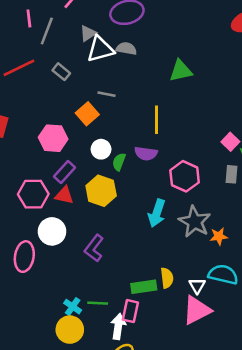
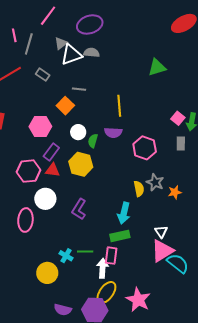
green triangle: (181, 71) -> (157, 67), moved
cyan arrow: (157, 213) -> (124, 213), moved
gray star: (195, 222) -> (155, 182), size x0.7
cyan semicircle: (223, 274) -> (178, 263), moved, turned 30
yellow semicircle: (167, 278) -> (139, 189), moved
yellow circle: (70, 330) -> (47, 273), moved

